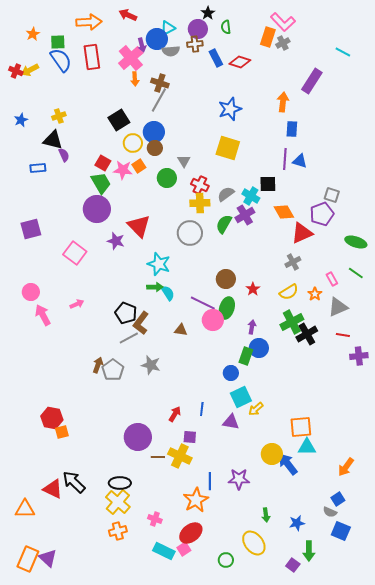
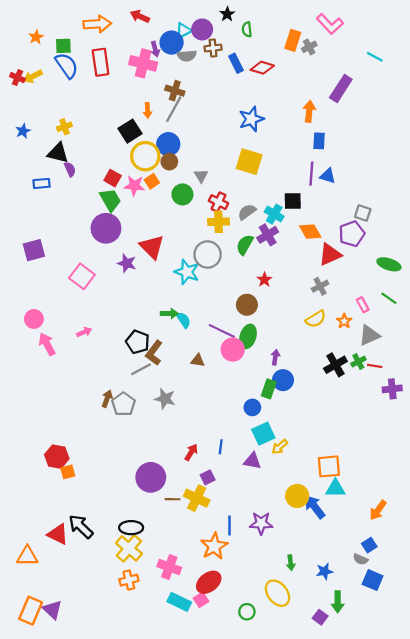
pink L-shape: (283, 22) -> (330, 24), moved
purple circle: (198, 29) -> (202, 29), moved
pink cross: (131, 58) -> (143, 63), turned -35
orange arrow: (135, 79) -> (147, 110), moved
yellow circle: (133, 143) -> (145, 156), size x1.4
cyan star: (159, 264) -> (187, 272), moved
red star: (253, 289) -> (264, 280), moved
green cross: (292, 322) -> (358, 362), moved, size x0.6
purple square: (190, 437) -> (208, 477), turned -32
pink cross: (155, 519) -> (169, 567), size x1.5

